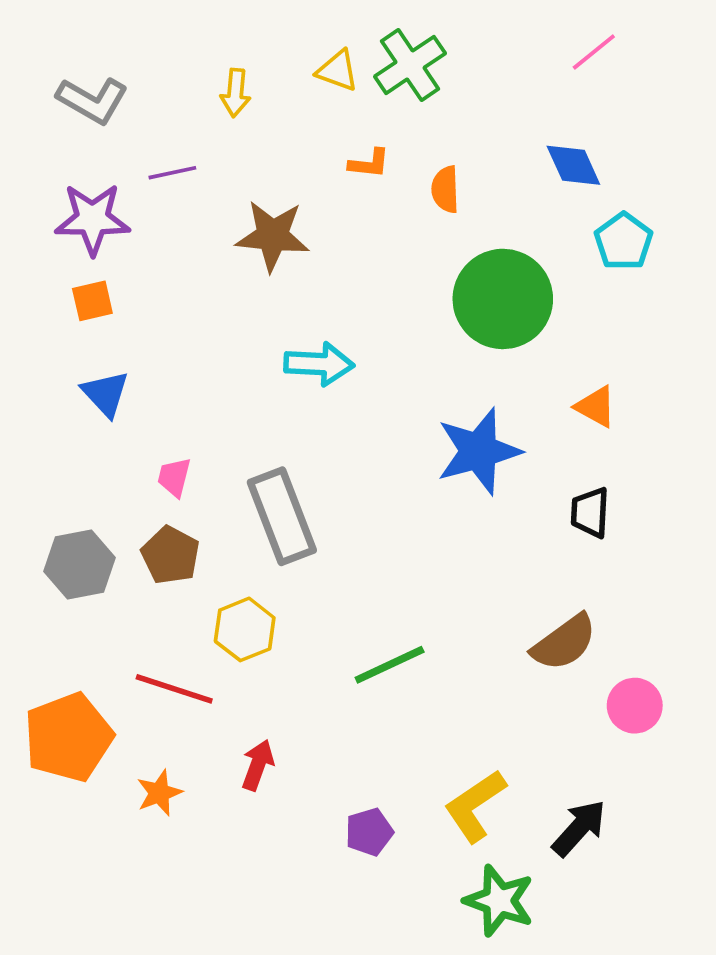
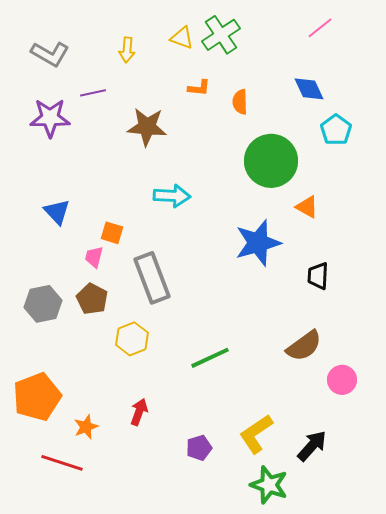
orange square: (92, 301) -> (112, 233), moved, turned 30
orange triangle: (596, 407) -> (307, 207), moved
red line: (174, 689) -> (62, 463), moved

